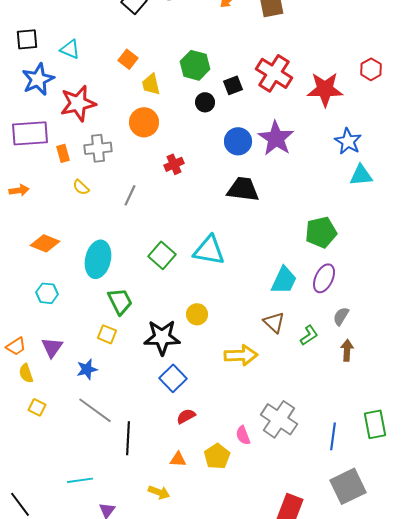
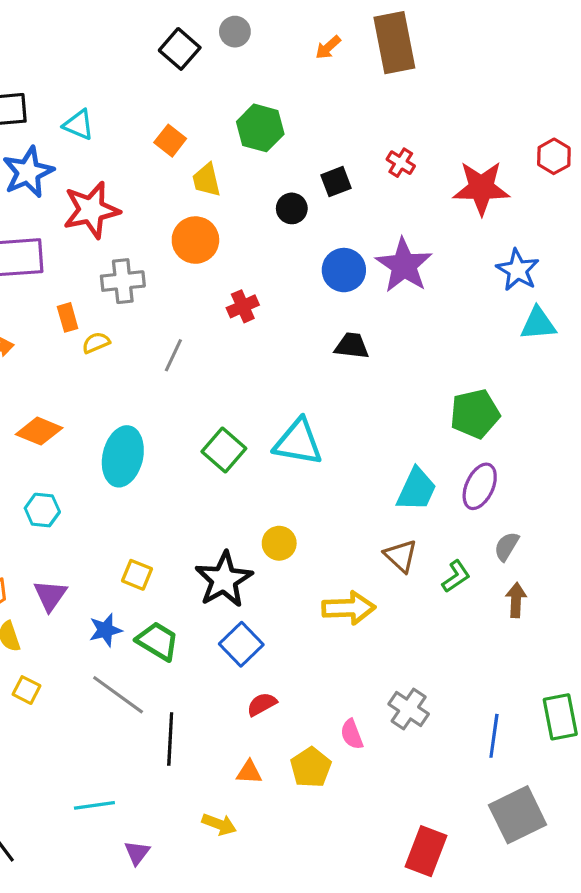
green hexagon: (195, 65) -> (260, 128), moved
red cross: (274, 73) -> (401, 163), size x0.5
orange rectangle: (63, 153) -> (68, 317), moved
yellow semicircle: (81, 187) -> (96, 343), turned 114
black trapezoid: (243, 189) -> (352, 346), size x0.7
green trapezoid: (120, 301) -> (158, 641), moved, turned -32
black star: (162, 337) -> (224, 580), turned -30
gray cross: (279, 419) -> (409, 709), size x0.7

